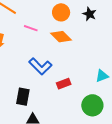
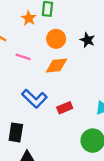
orange diamond: (61, 37) -> (57, 66), turned -50
red rectangle: (64, 84) -> (65, 108), moved

